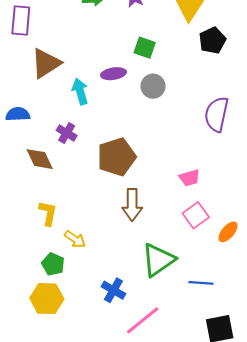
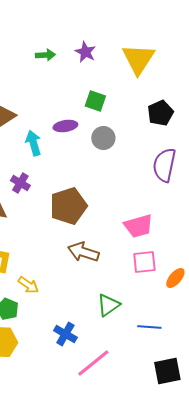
black pentagon: (212, 40) -> (160, 113), moved
pink trapezoid: (189, 178) -> (138, 226), size x1.4
brown arrow: (132, 205) -> (83, 252), turned 108
pink square: (196, 215) -> (144, 262), turned 30
green triangle: (158, 260) -> (108, 305), size x0.7

